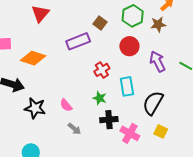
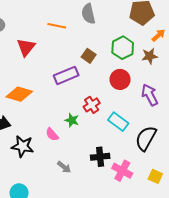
cyan rectangle: (127, 86) -> (118, 122), turned -42
green star: (100, 98) -> (72, 120), moved
pink semicircle: (66, 105) -> (52, 134), moved
yellow square: (161, 131) -> (155, 176), moved

